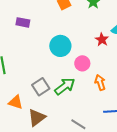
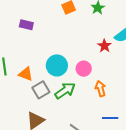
cyan circle: (60, 46) -> (57, 65), moved
orange triangle: (16, 102) -> (26, 74), moved

